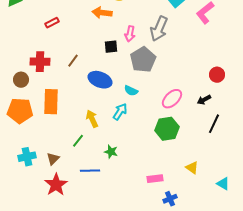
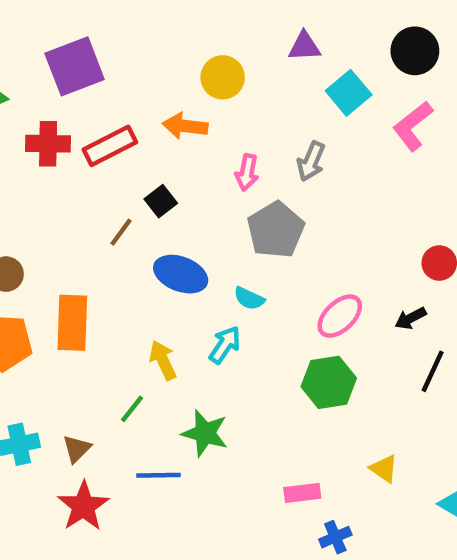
red rectangle: (52, 23) -> (110, 146), moved, size x1.6
gray arrow: (159, 29) -> (311, 161), size x0.7
black square: (111, 47) -> (161, 201), moved, turned -32
red cross: (40, 62) -> (48, 144), moved
green star: (111, 152) -> (205, 433), size x1.5

